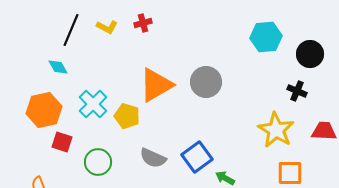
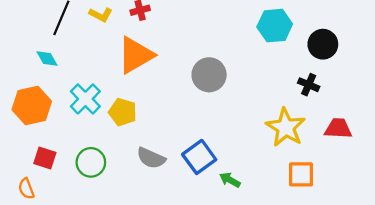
orange triangle: (156, 85) -> (136, 55), moved
red square: (62, 142) -> (45, 158), moved

